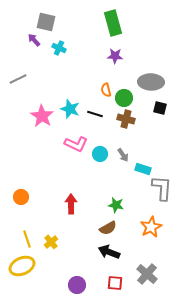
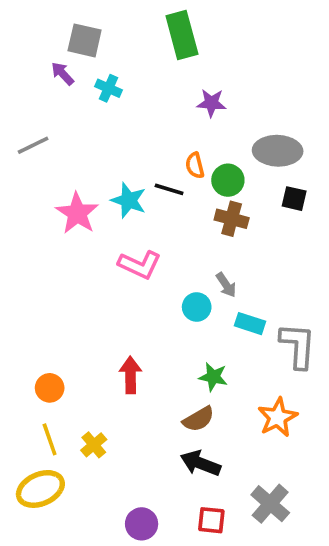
green rectangle: (113, 23) -> (182, 35), moved
black line: (95, 114) -> (169, 189), moved
cyan circle: (100, 154) -> (197, 307), moved
cyan rectangle: (143, 169) -> (250, 324), moved
orange circle: (21, 197) -> (50, 388), moved

